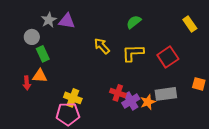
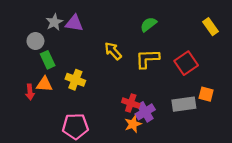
orange square: (199, 84) -> (206, 94), moved
yellow cross: (73, 98) -> (75, 80), moved
orange star: (148, 102) -> (133, 124), moved

